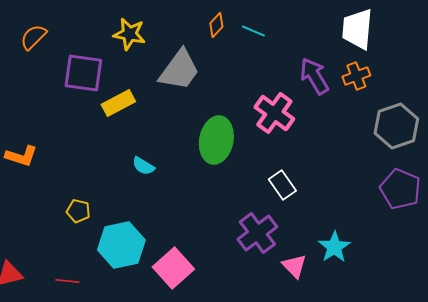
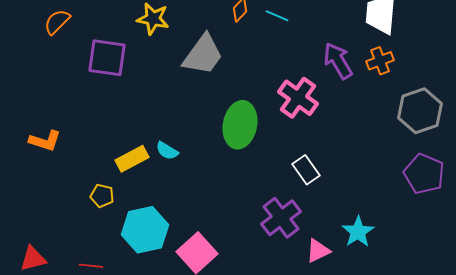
yellow rectangle: (118, 103) -> (132, 159), moved
pink triangle: (294, 266) -> (318, 251), turned 48

